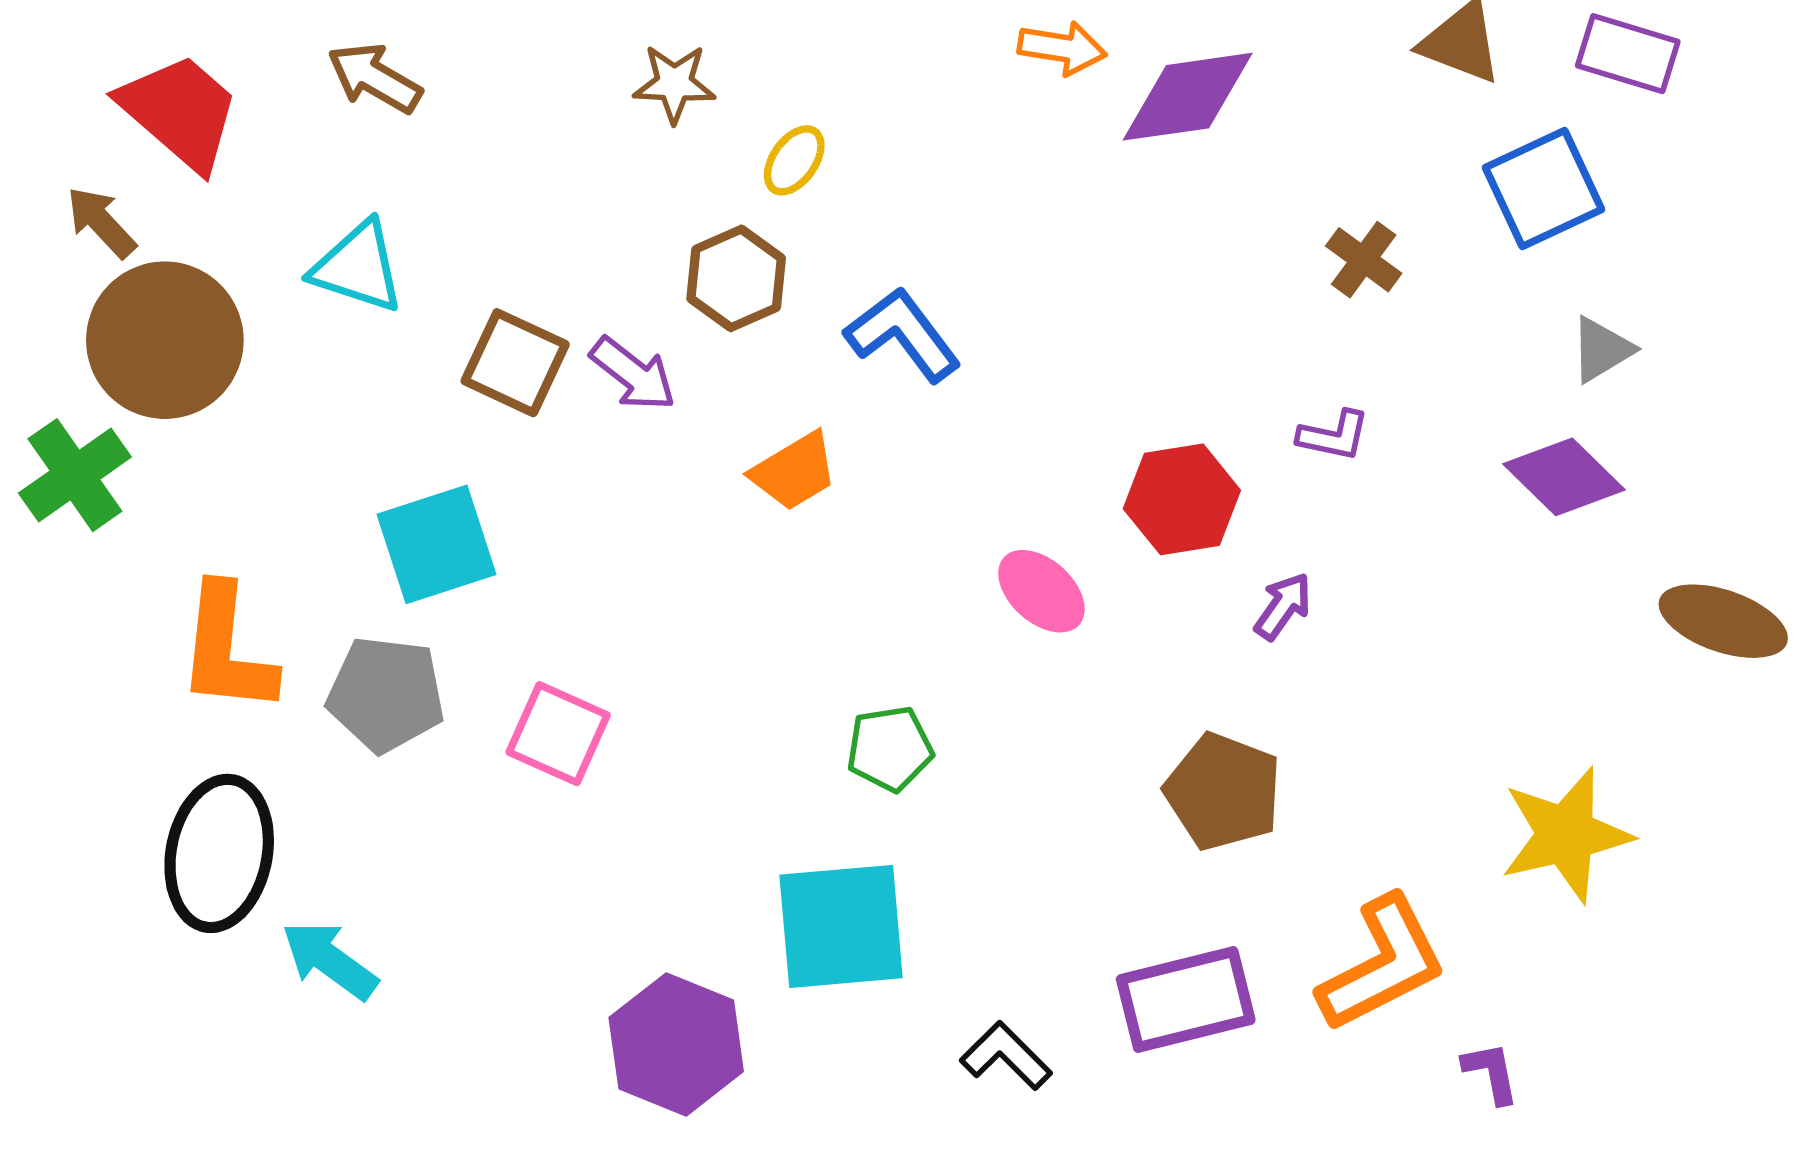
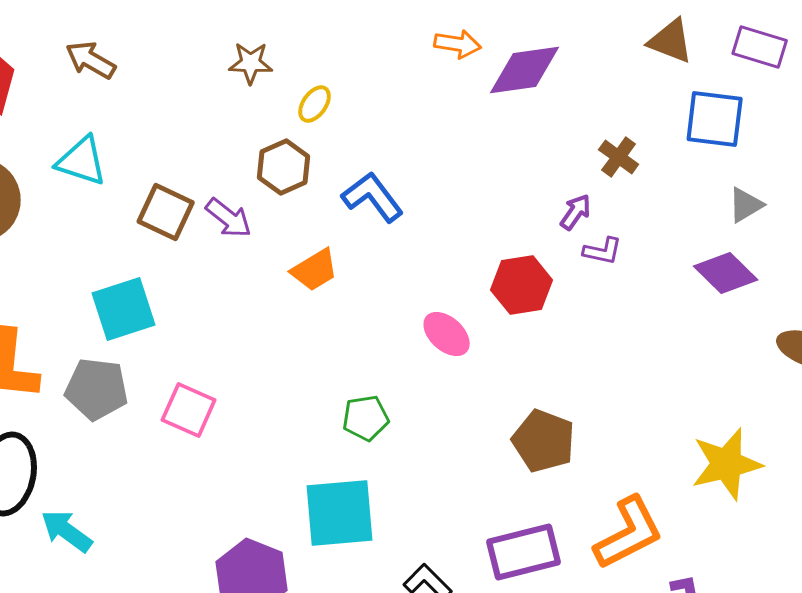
blue square: (1543, 188) -> (715, 119), turned 32
purple arrow: (1283, 606) -> (576, 212), moved

